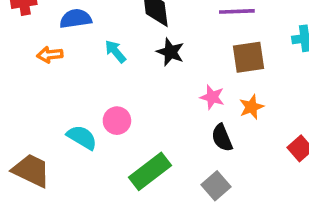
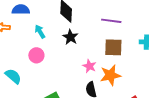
orange star: (251, 107) -> (110, 75), size x1.5
pink circle: (117, 121) -> (36, 55), moved

